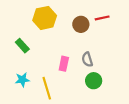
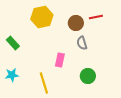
green rectangle: (22, 46) -> (13, 43), moved
gray semicircle: (87, 59) -> (82, 43), moved
cyan star: (22, 80) -> (12, 75), moved

